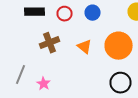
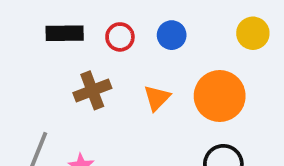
orange triangle: (84, 47) -> (157, 98), turned 35

